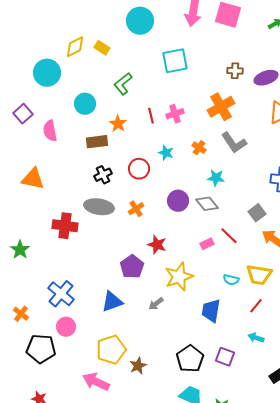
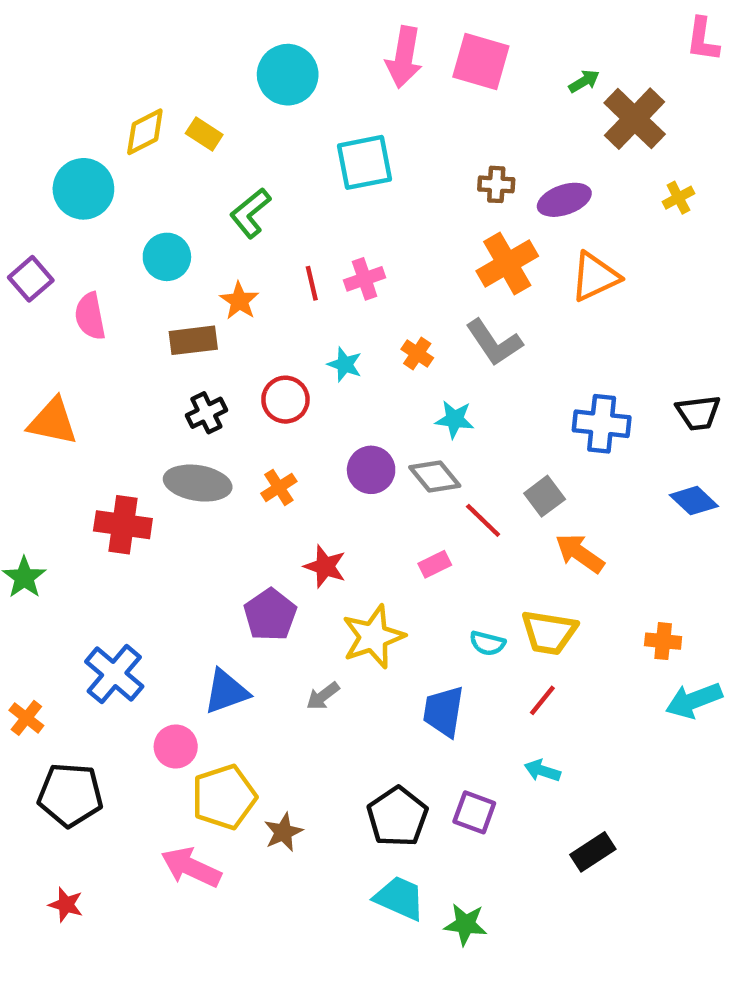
orange cross: (221, 107) -> (507, 263), moved
red line: (229, 236) -> (483, 520), moved
pink circle: (66, 327) -> (176, 747), moved

